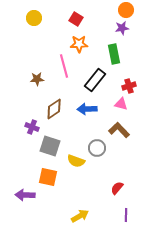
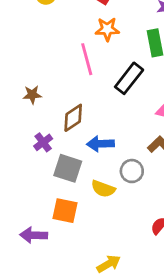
brown star: (37, 79) -> (32, 95), moved
blue arrow: (87, 109) -> (100, 144), moved
purple cross: (32, 127) -> (43, 142), turned 32

